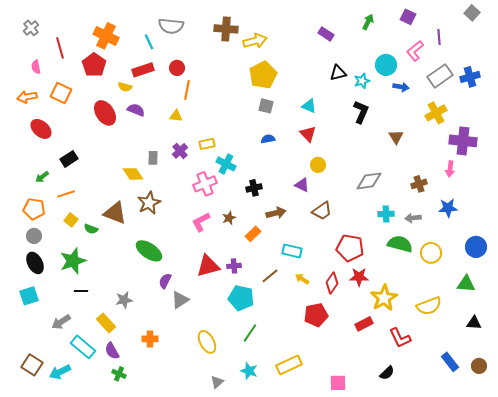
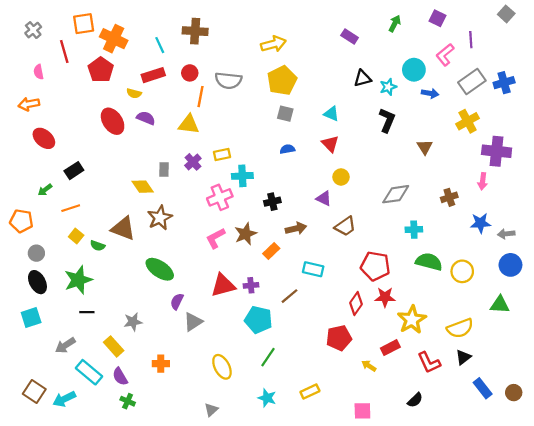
gray semicircle: (171, 26) -> (228, 80), moved
brown cross: (226, 29) -> (195, 31), moved
orange square: (61, 93) -> (84, 24), moved, turned -35
yellow triangle: (176, 116) -> (189, 124), size x1.5
cyan cross: (226, 164) -> (242, 176), turned -30
orange pentagon: (34, 209) -> (21, 221), moved
brown star: (229, 218) -> (246, 234), size x1.5
gray arrow: (413, 218) -> (506, 234), moved
yellow arrow: (302, 279) -> (369, 366), moved
black triangle: (474, 323) -> (463, 357), moved, turned -42
yellow rectangle: (289, 365) -> (310, 392), size x0.7
gray triangle: (217, 382) -> (211, 410), moved

